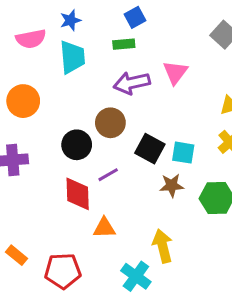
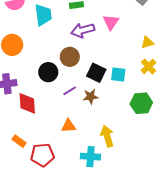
brown star: (172, 185) -> (90, 97), moved
red diamond: (78, 194) -> (27, 103), moved
orange rectangle: (16, 255) -> (19, 141), moved
cyan cross: (136, 276) -> (90, 157), turned -30

